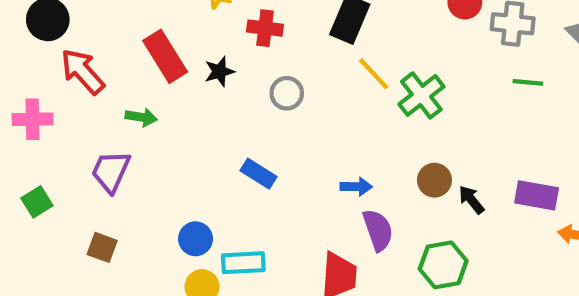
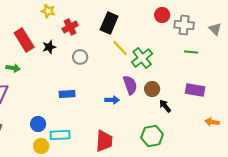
red cross: (265, 28) -> (70, 27), turned -35
blue rectangle: (259, 174) -> (67, 94), turned -35
brown circle: (434, 180) -> (152, 89), moved
purple rectangle: (537, 195) -> (195, 90), moved
purple semicircle: (378, 230) -> (130, 85), moved

